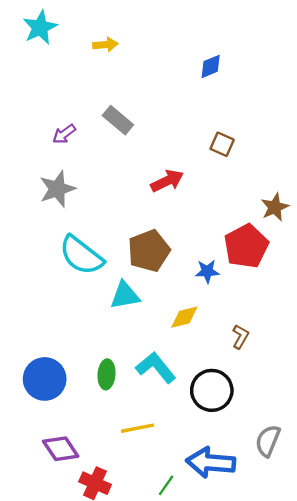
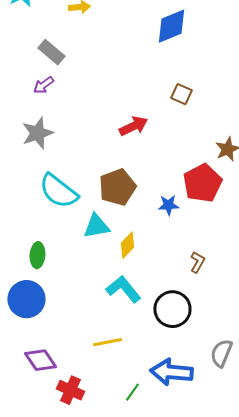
blue diamond: (211, 66) -> (171, 26), size x1.6
gray rectangle: (118, 120) -> (51, 52), moved
yellow diamond: (184, 317) -> (127, 245), moved, turned -32
green ellipse: (106, 374) -> (37, 255), moved

